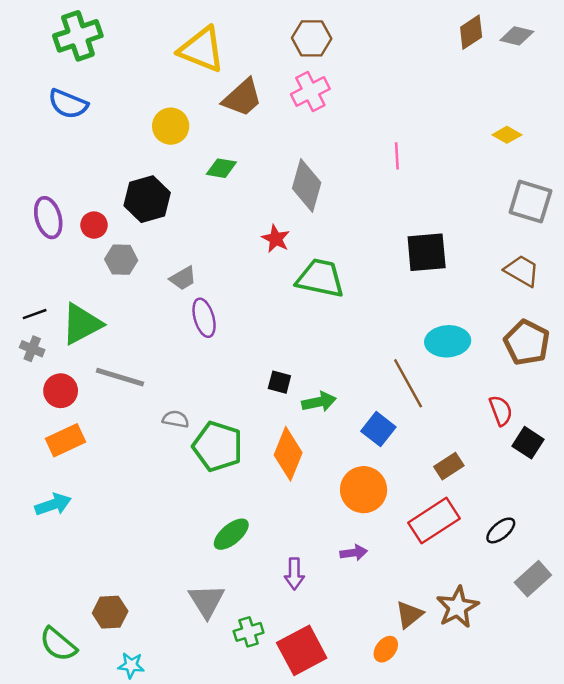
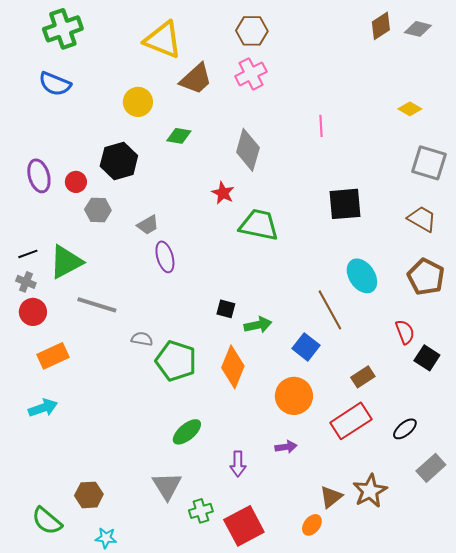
cyan ellipse: (448, 341) -> (362, 276), turned 60
red circle: (61, 391) -> (33, 312), moved

